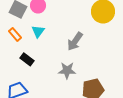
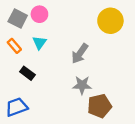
gray star: (67, 70) -> (82, 85), moved

